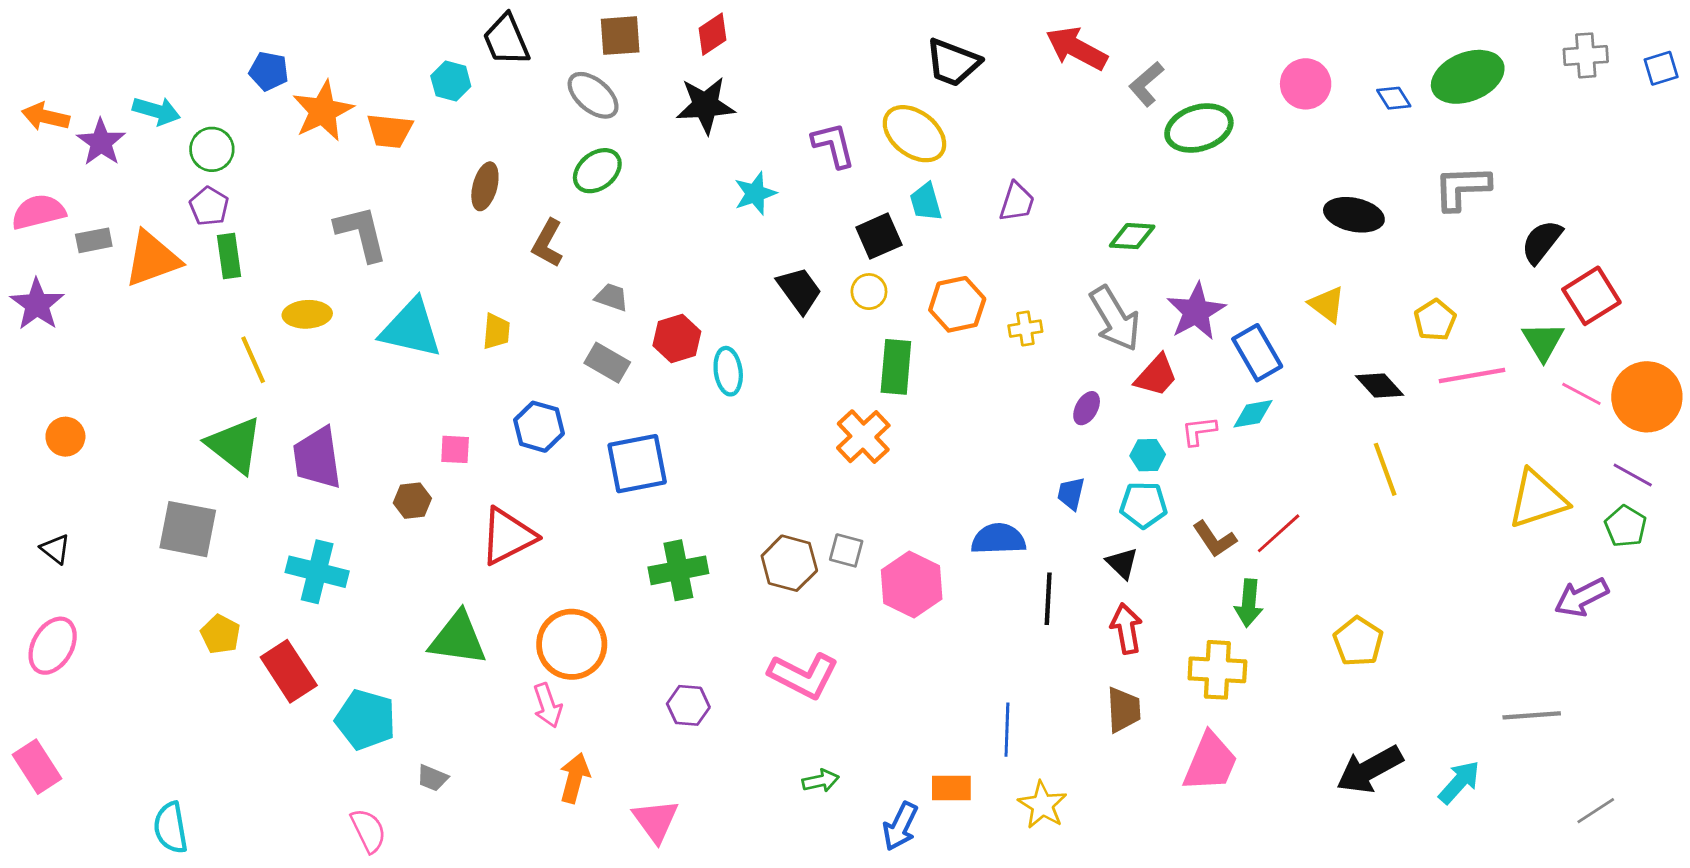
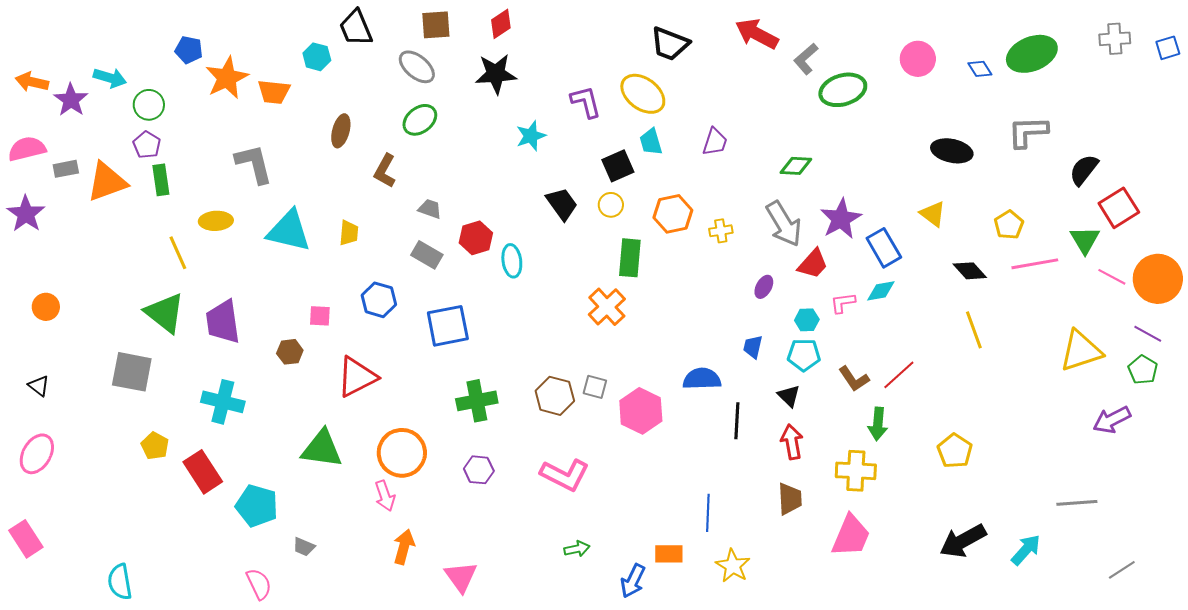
purple hexagon: (688, 705) -> (479, 470), moved

